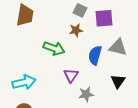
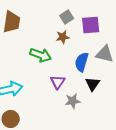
gray square: (80, 10) -> (67, 17), turned 32
black triangle: (118, 81) -> (93, 84), moved

